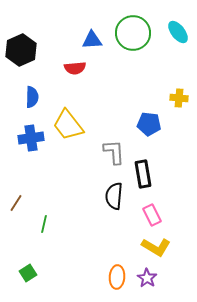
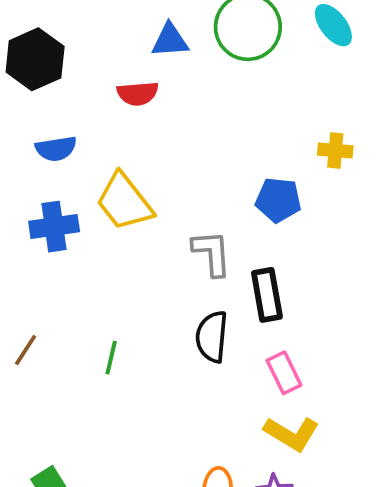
blue semicircle: (32, 97) -> (56, 149), turned 80
green line: (44, 224) -> (111, 358), moved

